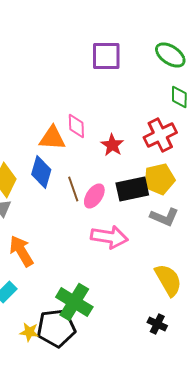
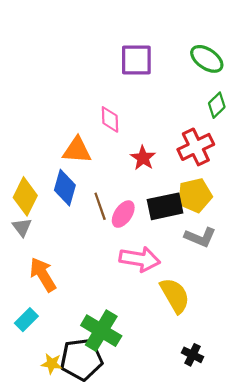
green diamond: (179, 97) -> (217, 105), turned 45
pink diamond: (76, 126) -> (110, 119), moved
yellow semicircle: (168, 280) -> (175, 295), moved

